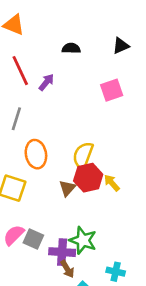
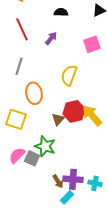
purple arrow: (46, 82) -> (51, 38), moved
yellow semicircle: (83, 155) -> (69, 75), moved
yellow arrow: (112, 183) -> (92, 115), size x1.6
green star: (83, 240) -> (45, 146), moved
purple cross: (62, 252) -> (73, 179), moved

